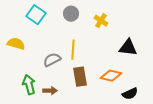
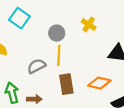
gray circle: (71, 14) -> (57, 33), moved

